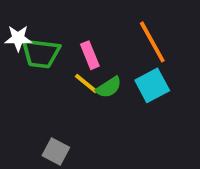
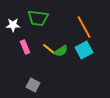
green trapezoid: (41, 53) -> (38, 18), moved
pink rectangle: (90, 55) -> (25, 47), moved

